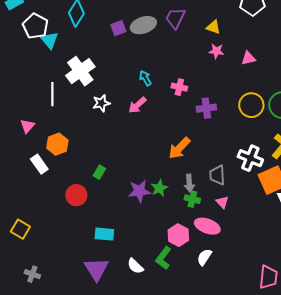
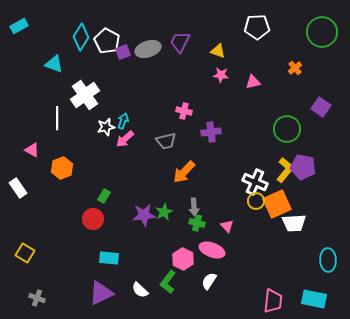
white pentagon: (35, 26) -> (107, 41), moved
cyan triangle: (49, 40) -> (54, 64), turned -30
cyan arrow: (145, 78) -> (123, 121), moved, turned 49
pink arrow: (137, 105) -> (125, 139), moved
yellow circle: (251, 105) -> (256, 201), moved, size x0.7
pink triangle: (27, 126) -> (32, 150), turned -42
white rectangle: (39, 164) -> (18, 188), moved
gray trapezoid: (217, 175) -> (166, 141), moved, turned -100
red circle: (76, 195) -> (93, 219), moved
purple triangle: (96, 269) -> (101, 293), turned 36

